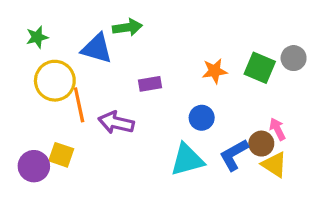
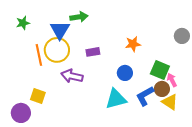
blue triangle: (97, 48) -> (60, 30), turned 45
green square: (260, 68) -> (160, 70), moved
yellow circle: (55, 81) -> (57, 50), moved
orange line: (79, 105) -> (39, 55), moved
purple circle: (34, 166) -> (21, 113), moved

